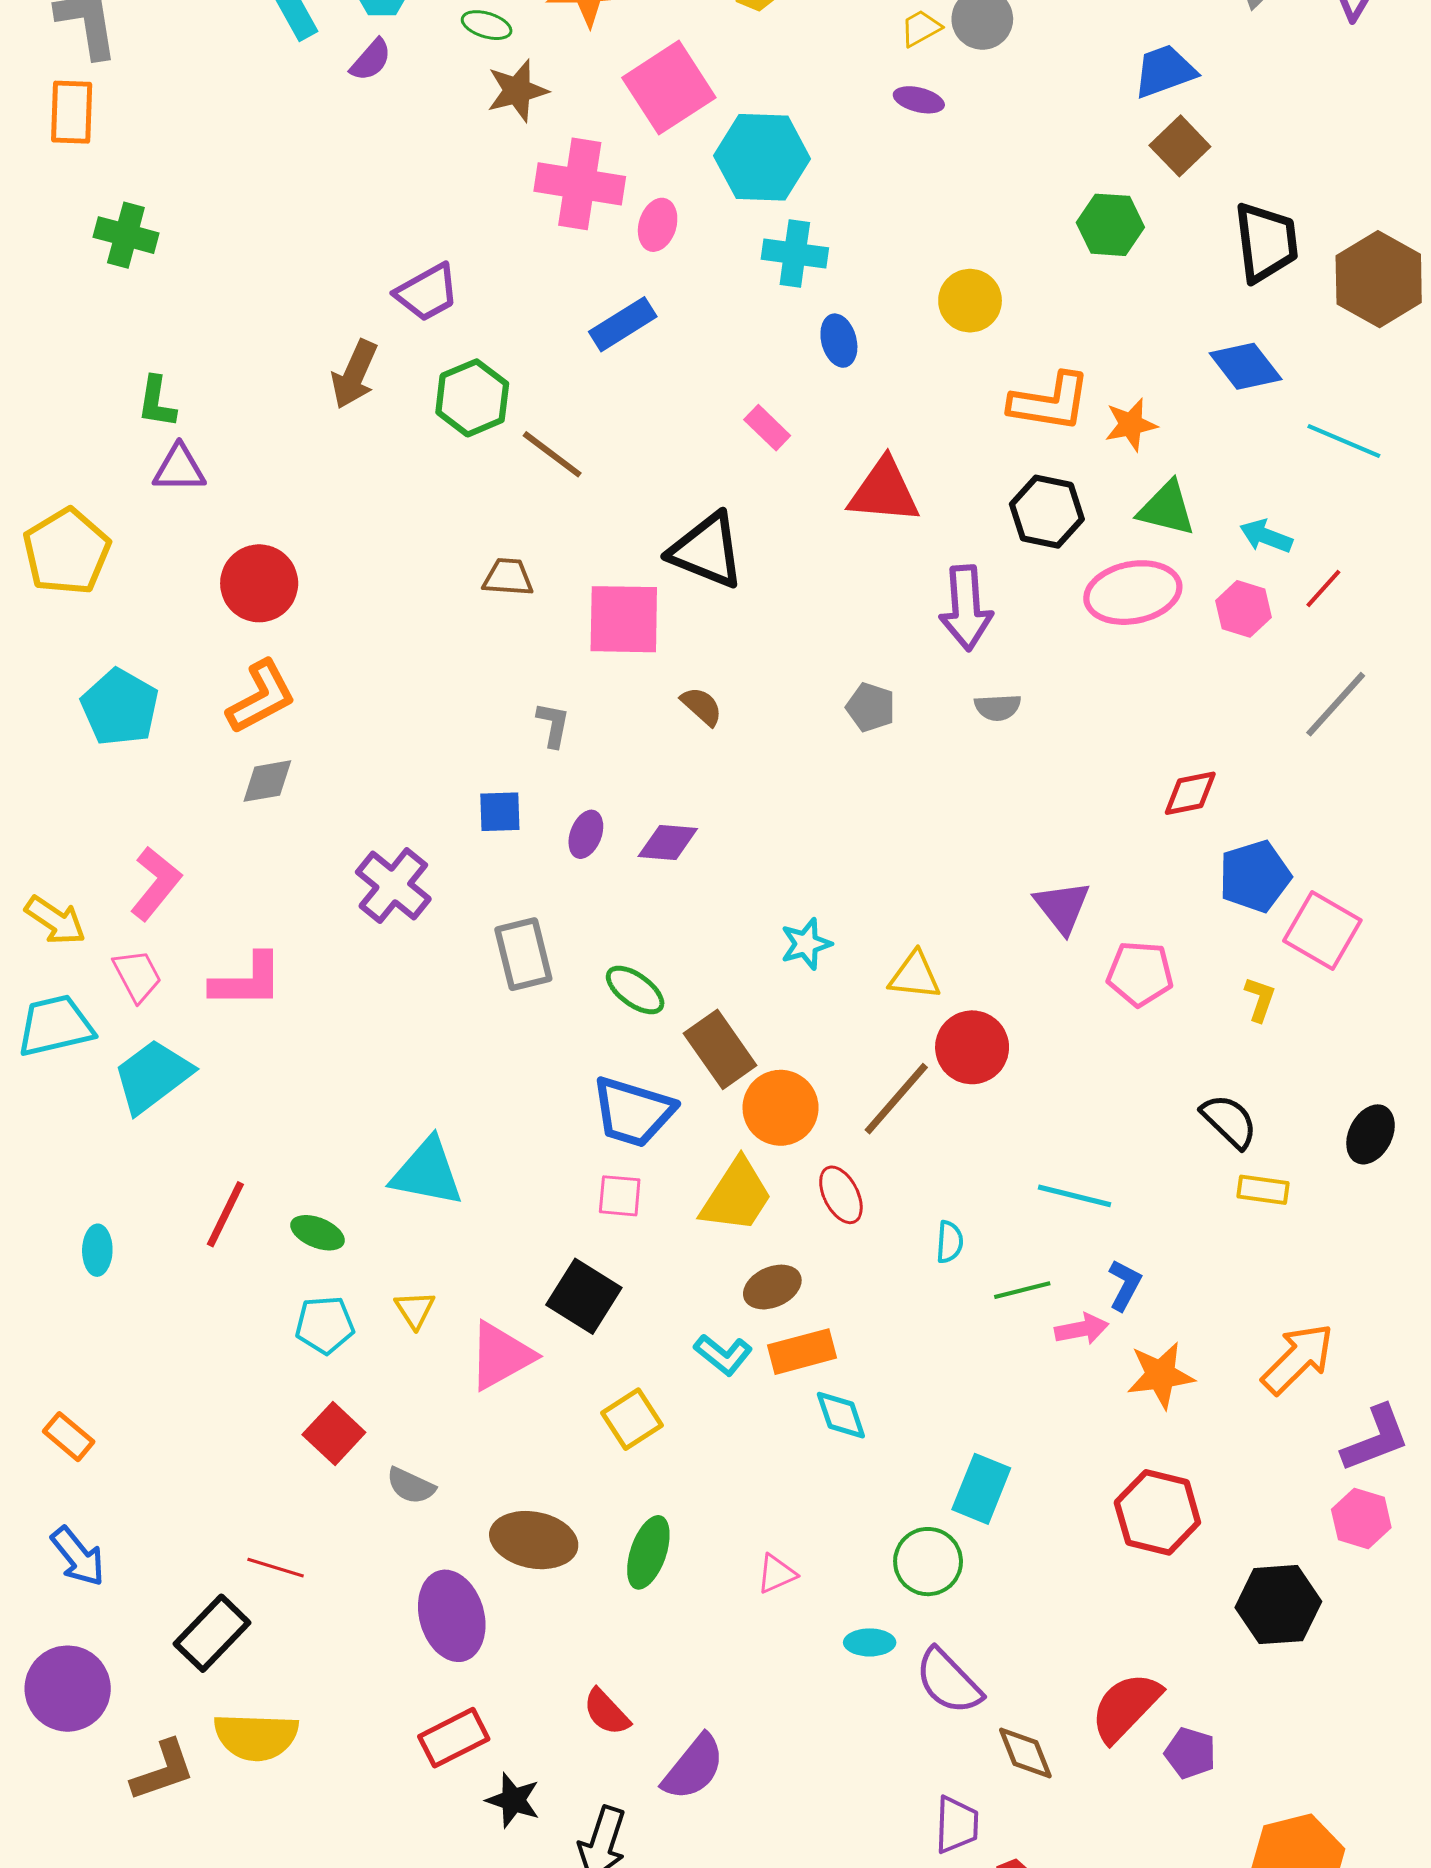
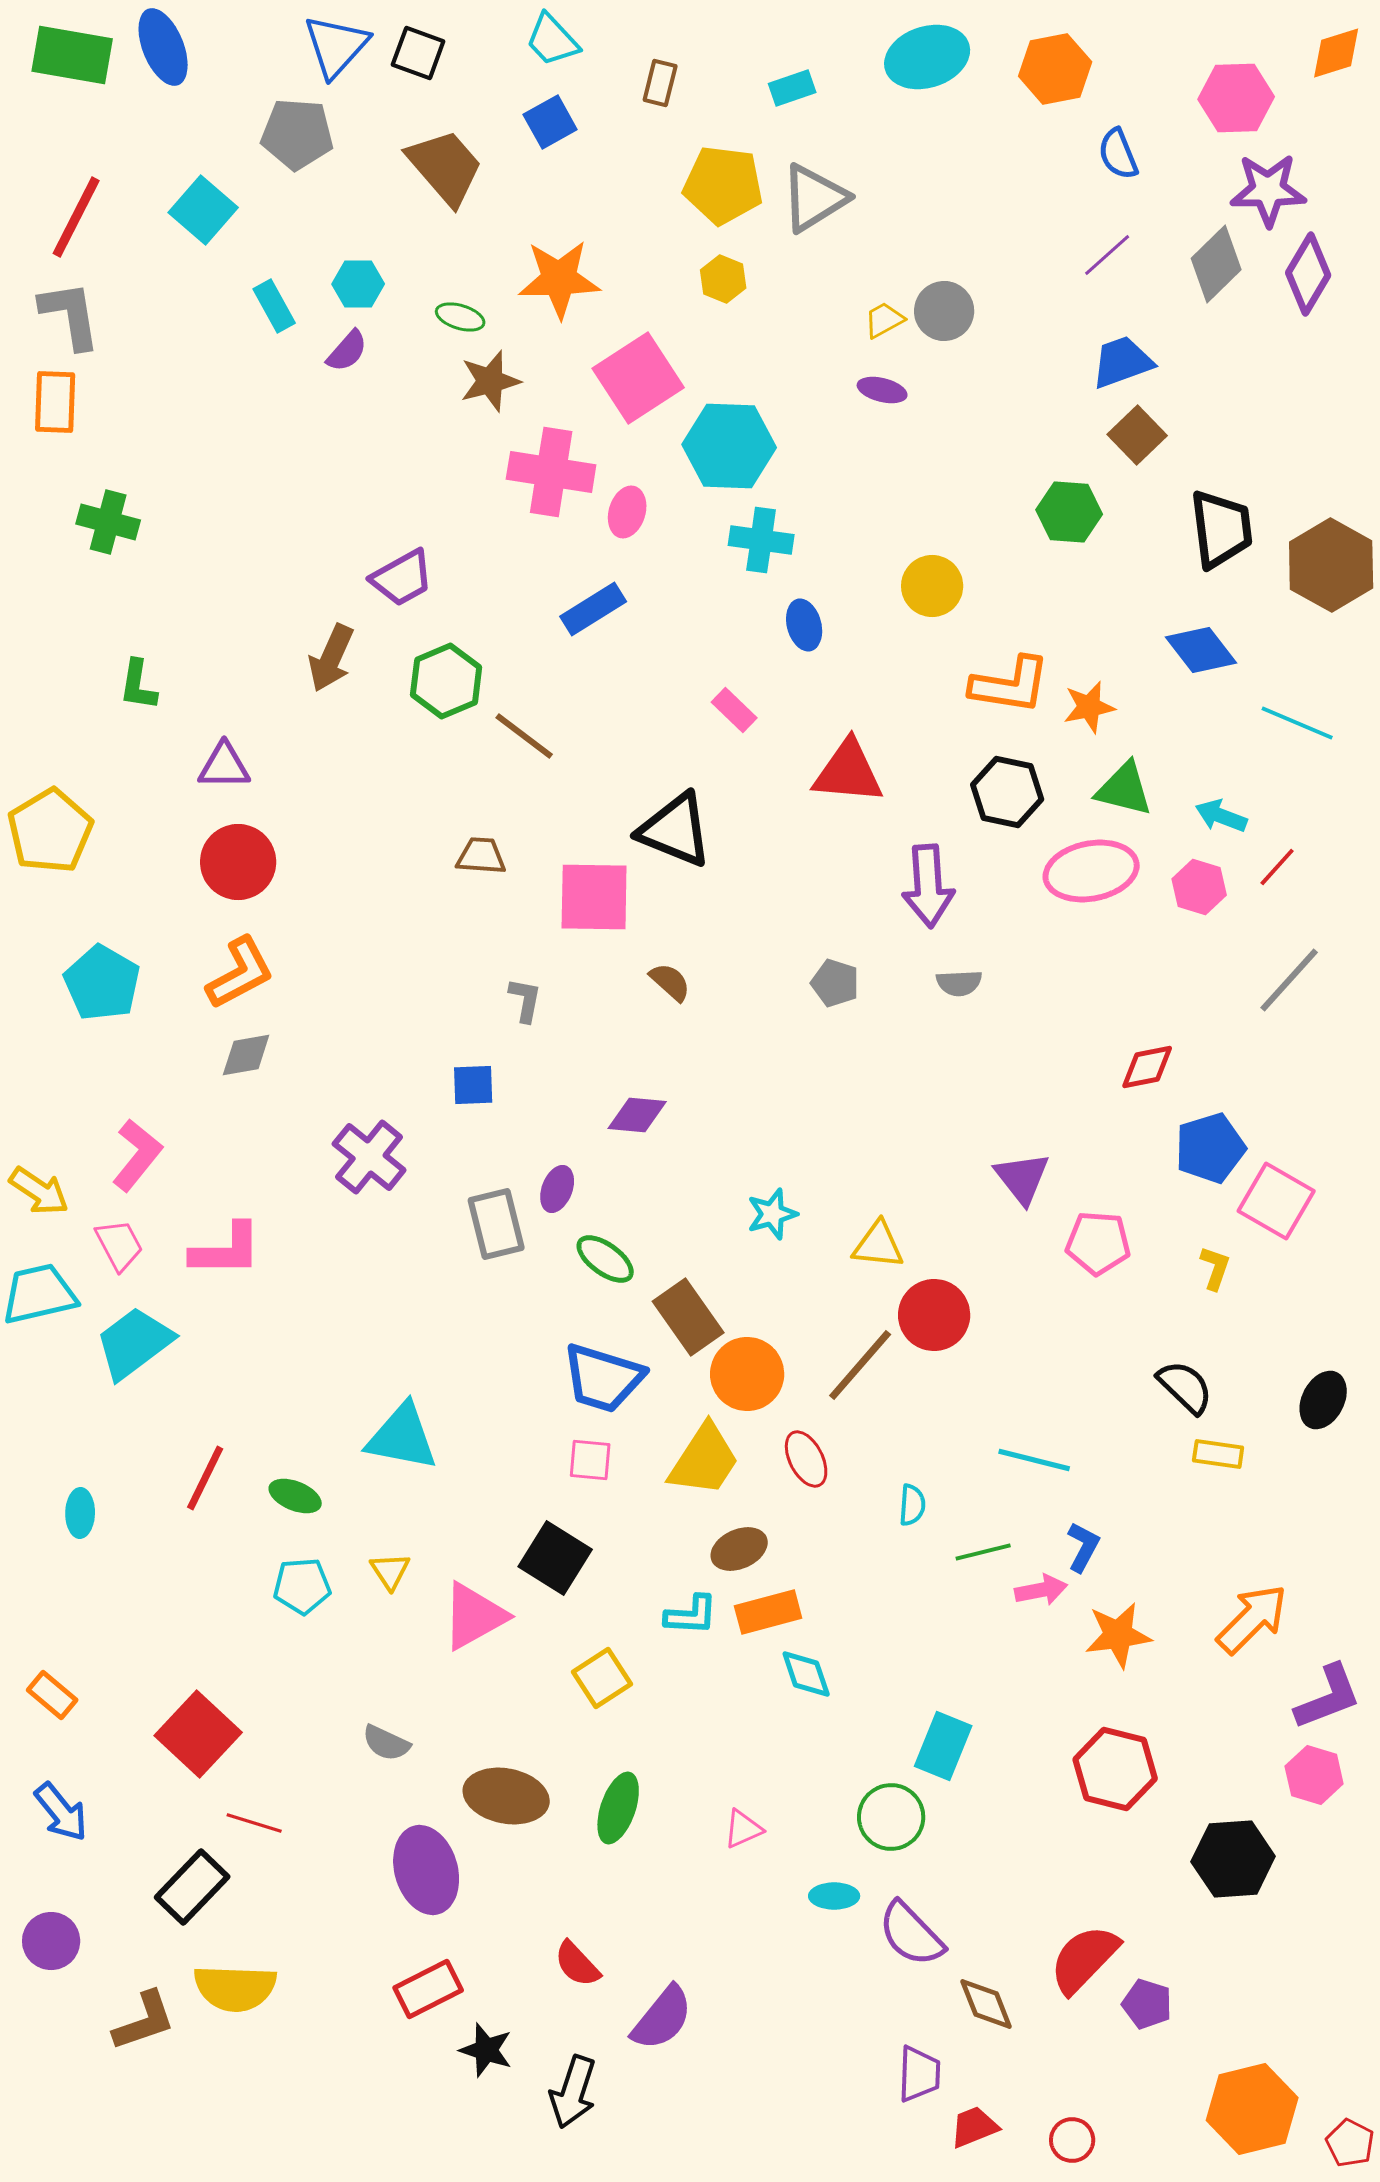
purple triangle: (179, 469) -> (224, 766), moved
purple ellipse: (586, 834) -> (557, 1189), moved
cyan L-shape: (723, 1355) -> (691, 1615), turned -36
red square: (334, 1433) -> (198, 1734), moved, size x1.4
purple circle: (68, 1689) -> (51, 1941), size x0.7

